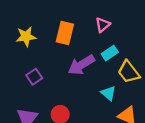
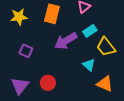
purple square: (34, 77) -> (26, 51), turned -32

